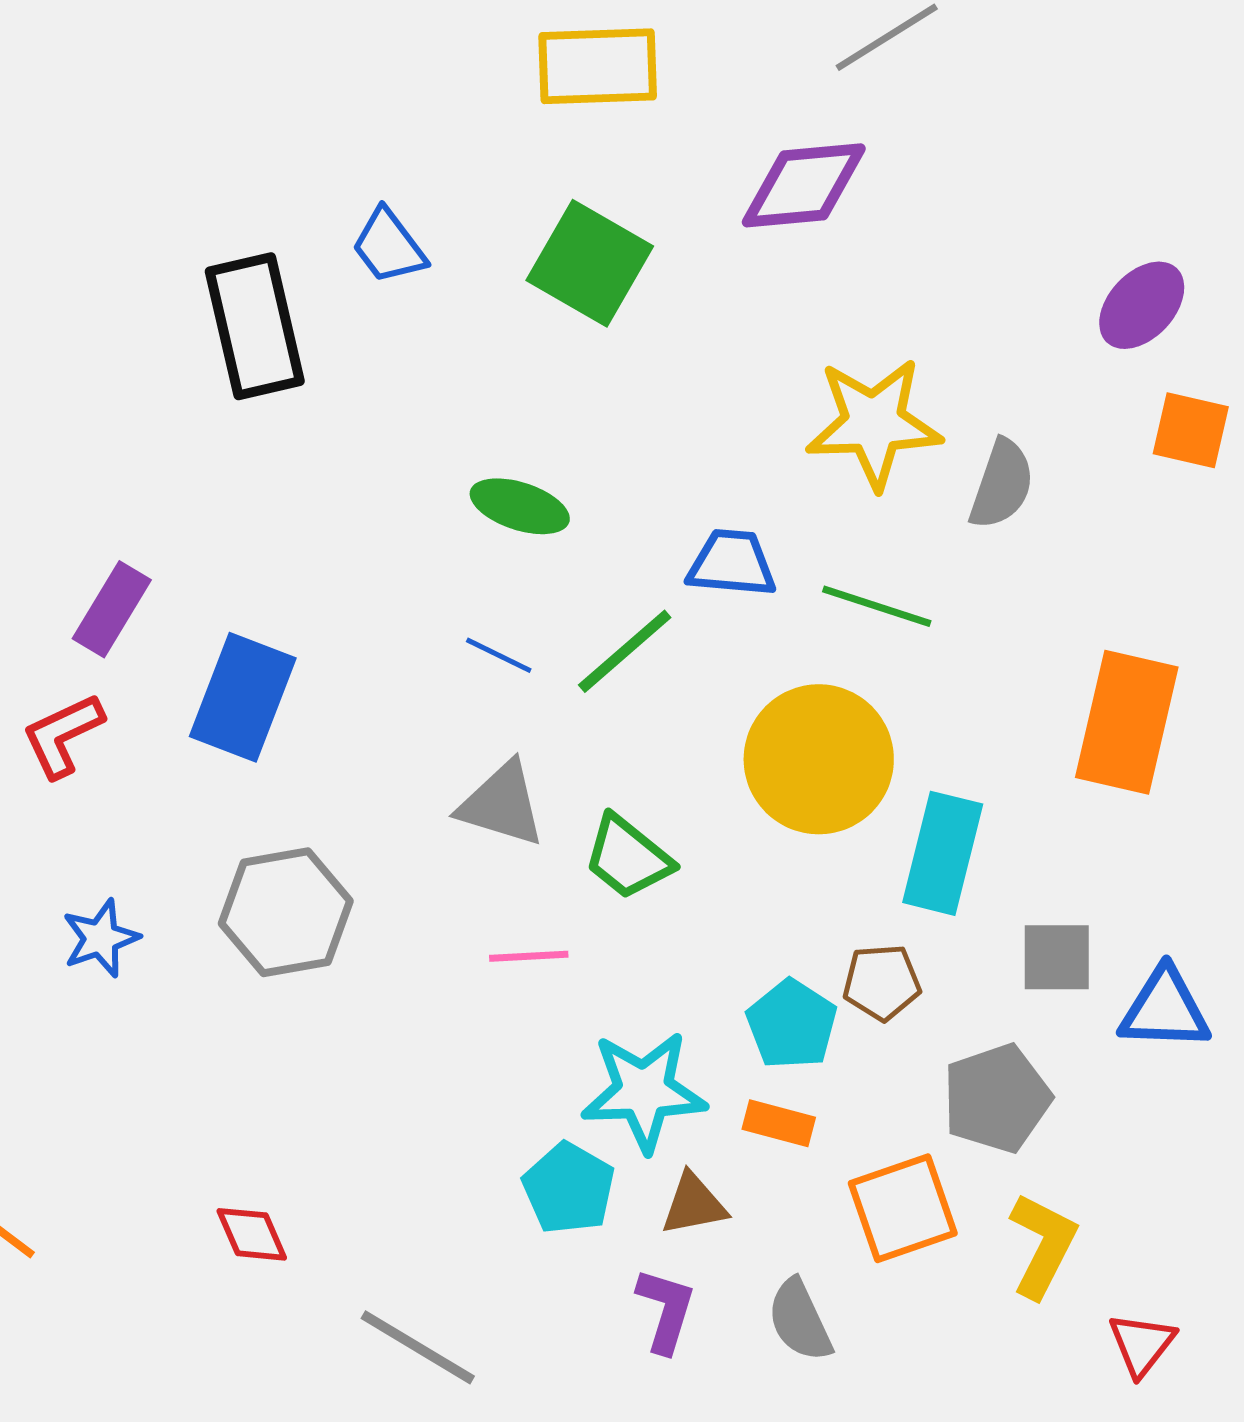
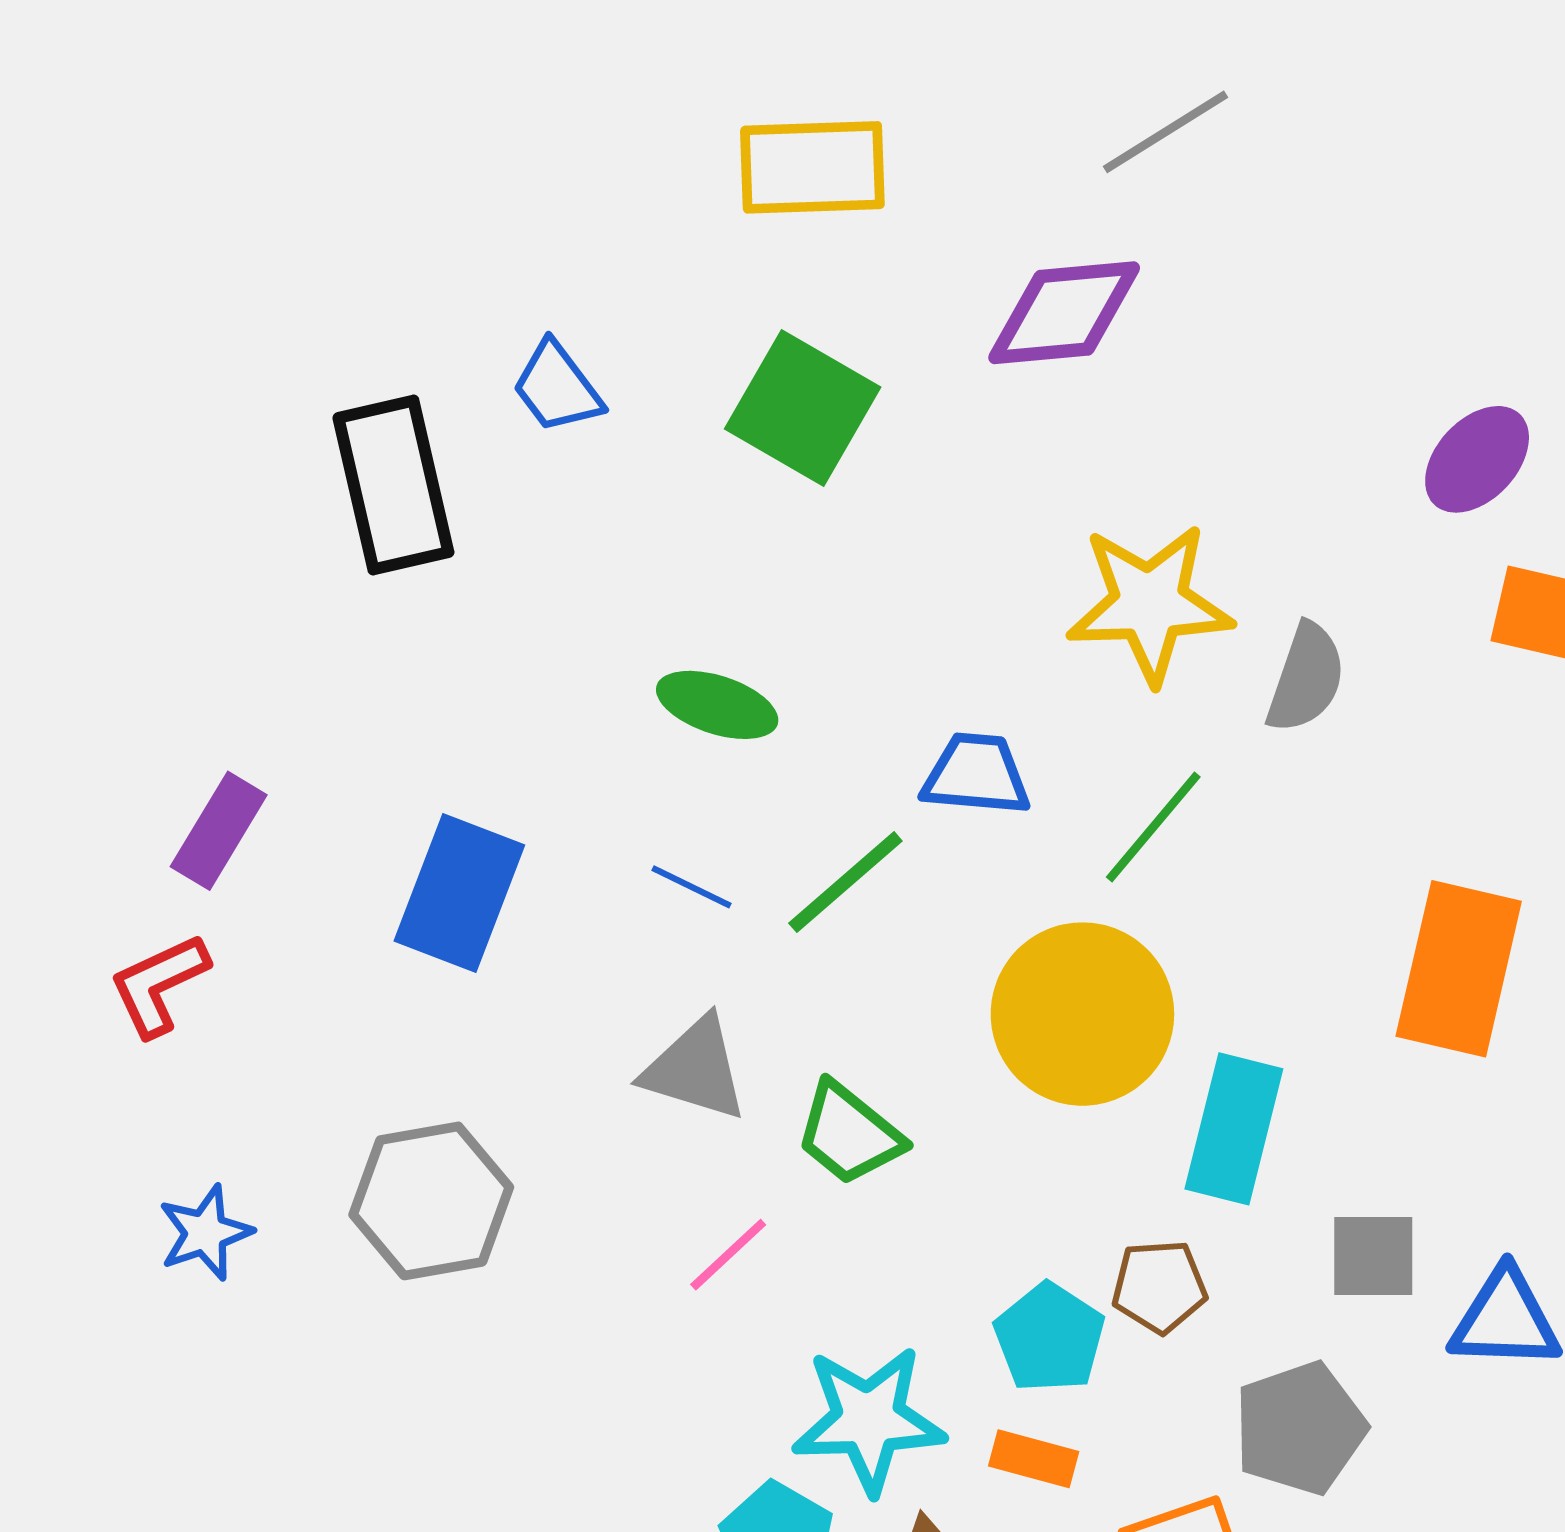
green line: (877, 606) -> (1153, 827), turned -68
blue rectangle: (243, 697) -> (459, 893), moved
pink line: (529, 956) -> (728, 1255), turned -40

